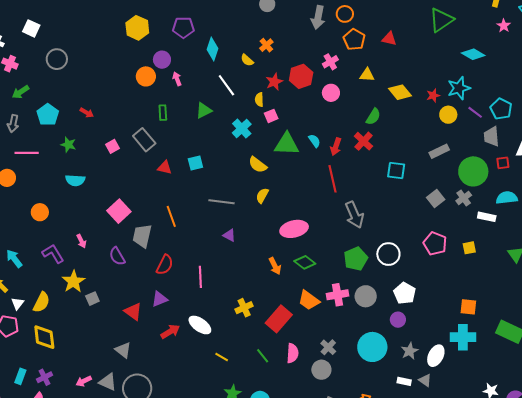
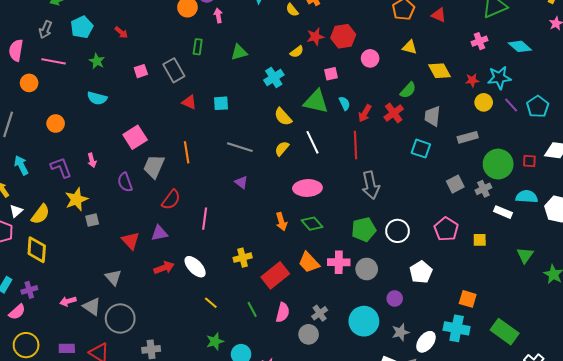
pink cross: (330, 62) -> (479, 41), moved
white line: (226, 85) -> (313, 142), moved
yellow semicircle: (259, 100) -> (297, 52), turned -136
pink square: (271, 116) -> (331, 74), moved
gray trapezoid: (491, 136) -> (432, 116), moved
white pentagon: (405, 293) -> (421, 272), moved

